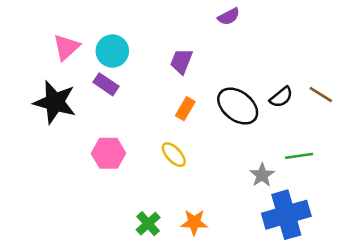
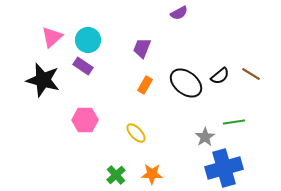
yellow ellipse: (174, 155) -> (136, 133), moved

